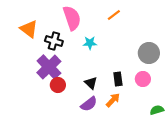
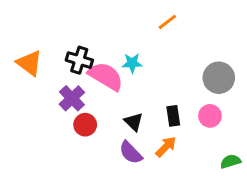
pink semicircle: (72, 18) -> (106, 76), moved, turned -40
orange triangle: (29, 29) -> (29, 63), moved
purple cross: (49, 67) -> (72, 98), size x0.7
purple semicircle: (89, 104) -> (131, 153), turned 84

